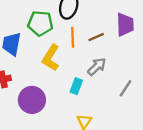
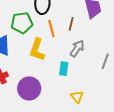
brown line: (96, 37) -> (71, 24), turned -40

